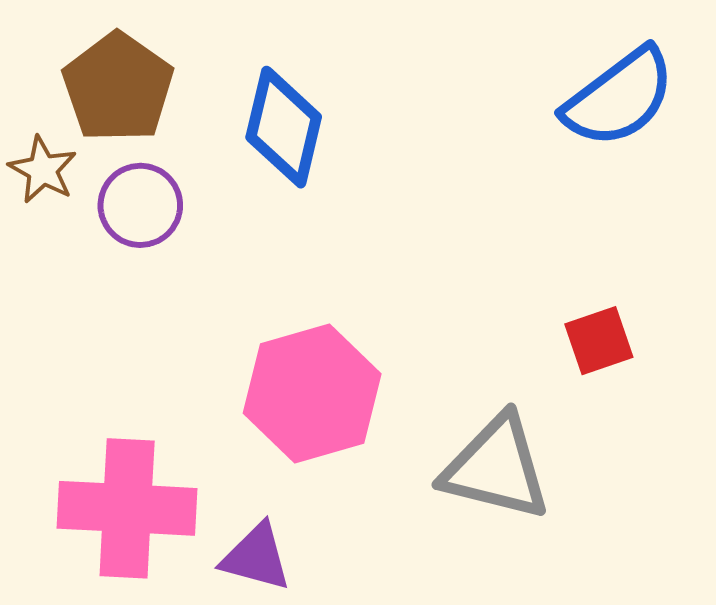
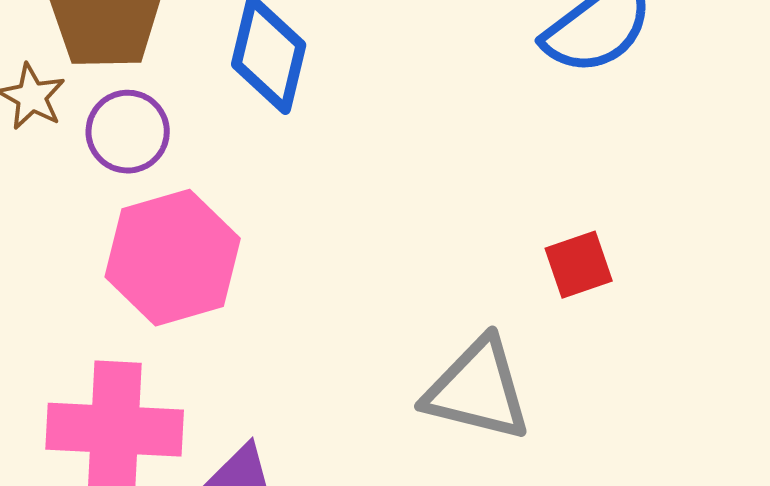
pink hexagon: (312, 393) -> (173, 258), moved

